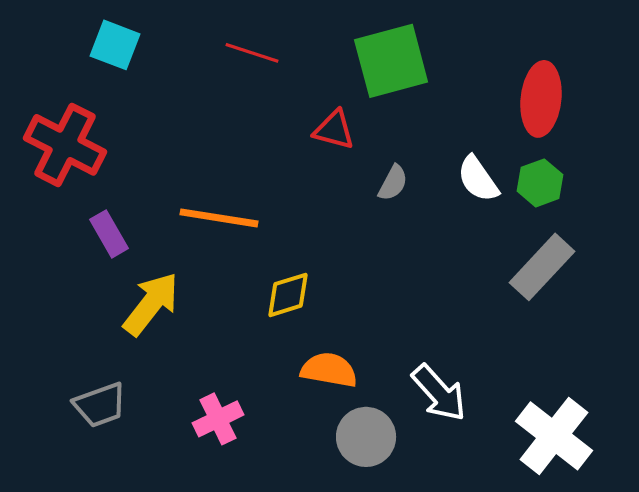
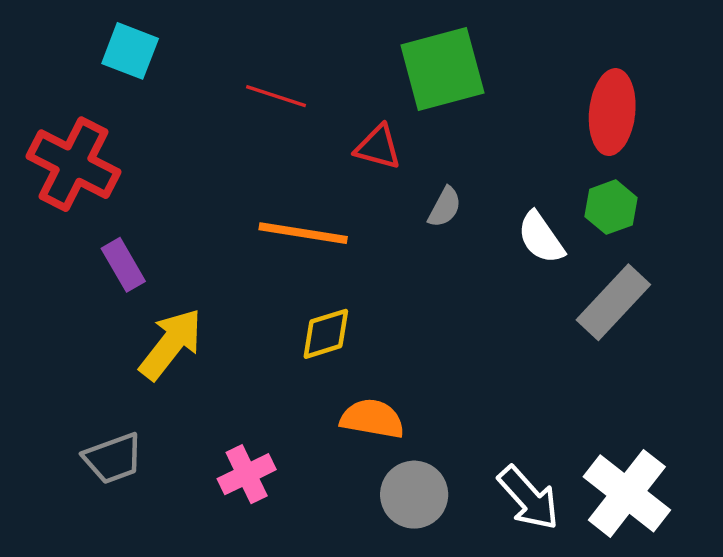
red line: (252, 53) -> (276, 96), moved
white semicircle: (478, 179) -> (541, 238), moved
orange line: (219, 218) -> (303, 233), moved
white arrow: (439, 393) -> (528, 498), moved

